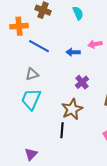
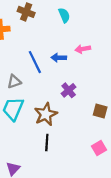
blue line: (39, 46) -> (35, 62), moved, turned 35
brown star: (72, 109) -> (46, 114), moved

